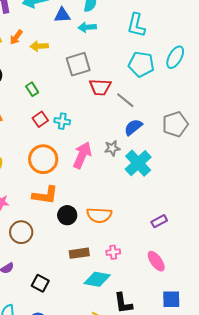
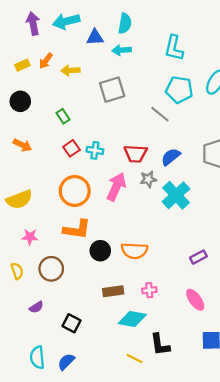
red trapezoid: (100, 87) -> (135, 154), moved
gray line: (125, 100) -> (160, 114), moved

